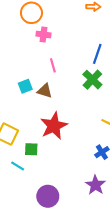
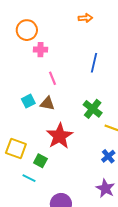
green cross: (92, 80) -> (93, 109), moved
green square: (31, 149) -> (40, 161), turned 32

